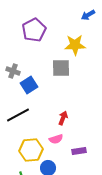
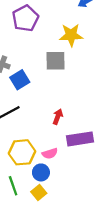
pink semicircle: (56, 139) -> (50, 153), moved
purple rectangle: (79, 151) -> (80, 139), moved, size x1.6

